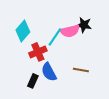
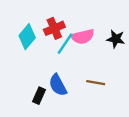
black star: (84, 25) -> (116, 39), moved
red cross: (38, 52) -> (54, 28), moved

